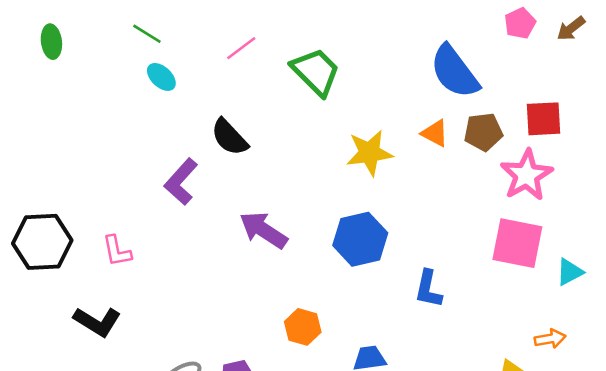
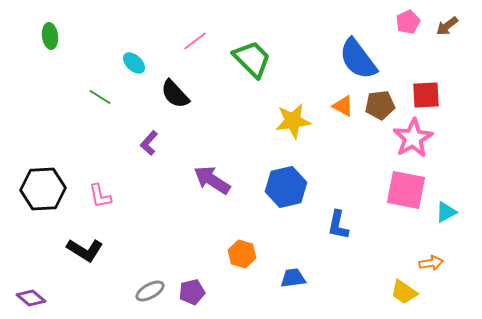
green line: (147, 34) -> (100, 97), moved
black semicircle: (229, 137) -> (175, 94), moved
purple L-shape: (181, 182) -> (149, 143), size x0.7

